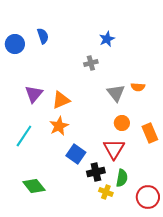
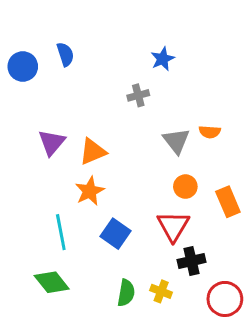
cyan line: (24, 136) -> (61, 232), moved, turned -45
black cross: (96, 172) -> (191, 261), moved
green semicircle: (122, 178) -> (126, 293), moved

